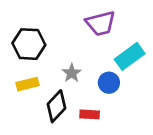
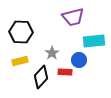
cyan rectangle: (130, 56) -> (94, 41), turned 30
red rectangle: (90, 114) -> (65, 72), moved

